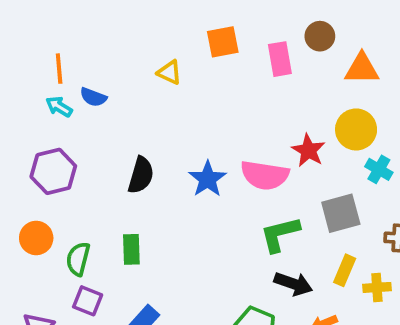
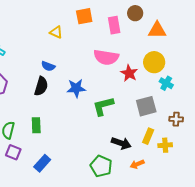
blue semicircle: (93, 97) -> (48, 66), moved
pink semicircle: (265, 175) -> (106, 57), moved
blue star: (208, 179) -> (76, 88), turned 30
green L-shape: (280, 234) -> (103, 106), moved

